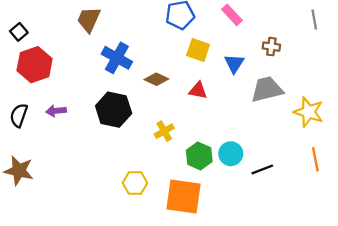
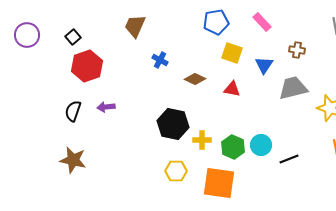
blue cross: (117, 58) -> (160, 60), size x0.6
black hexagon: (114, 110) -> (173, 124), moved
yellow cross: (164, 131) -> (202, 140), moved, turned 30

